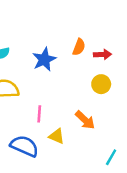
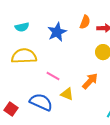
pink line: (39, 114) -> (53, 76), turned -64
orange arrow: (85, 120) -> (90, 81), turned -90

